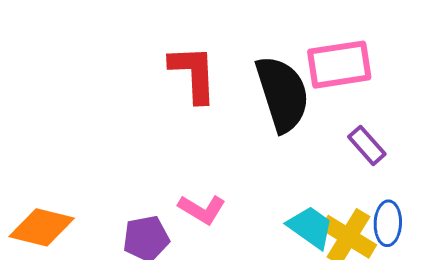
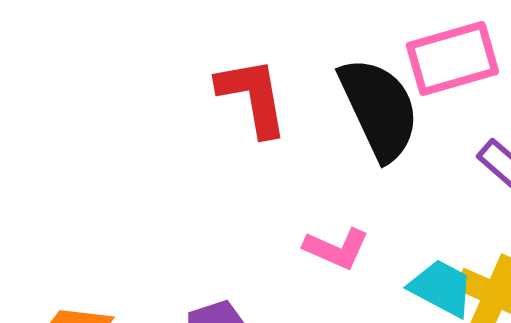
pink L-shape: (202, 209) -> (336, 249), moved

